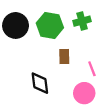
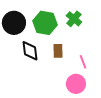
green cross: (82, 21) -> (74, 19), turned -35
black diamond: (40, 83) -> (30, 51), moved

